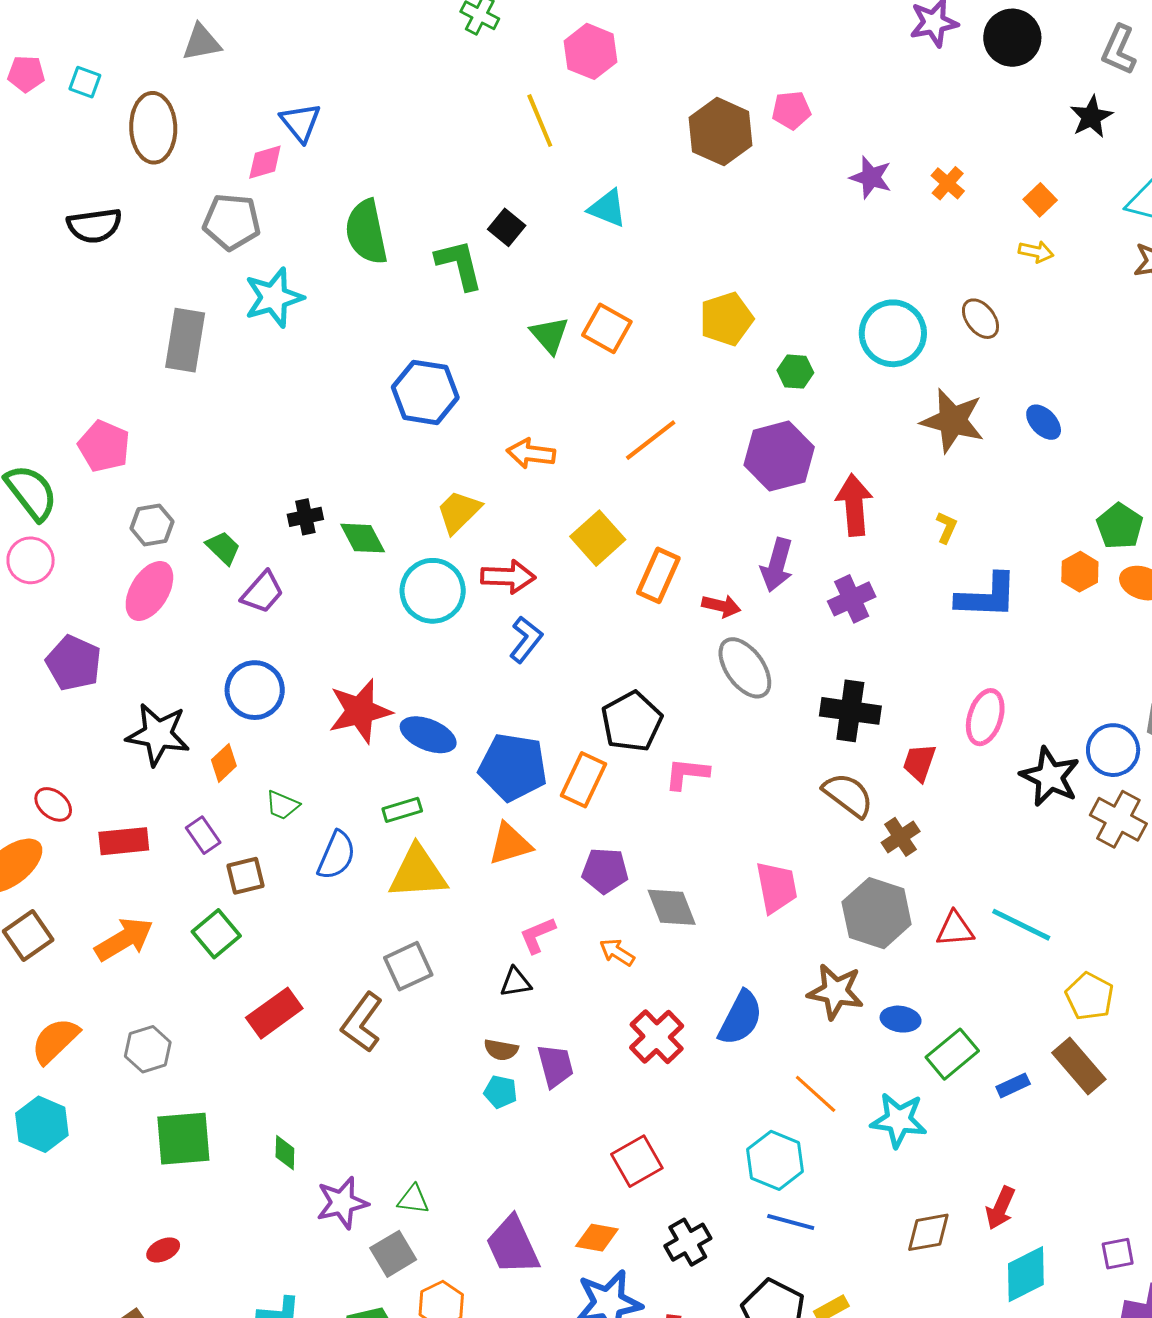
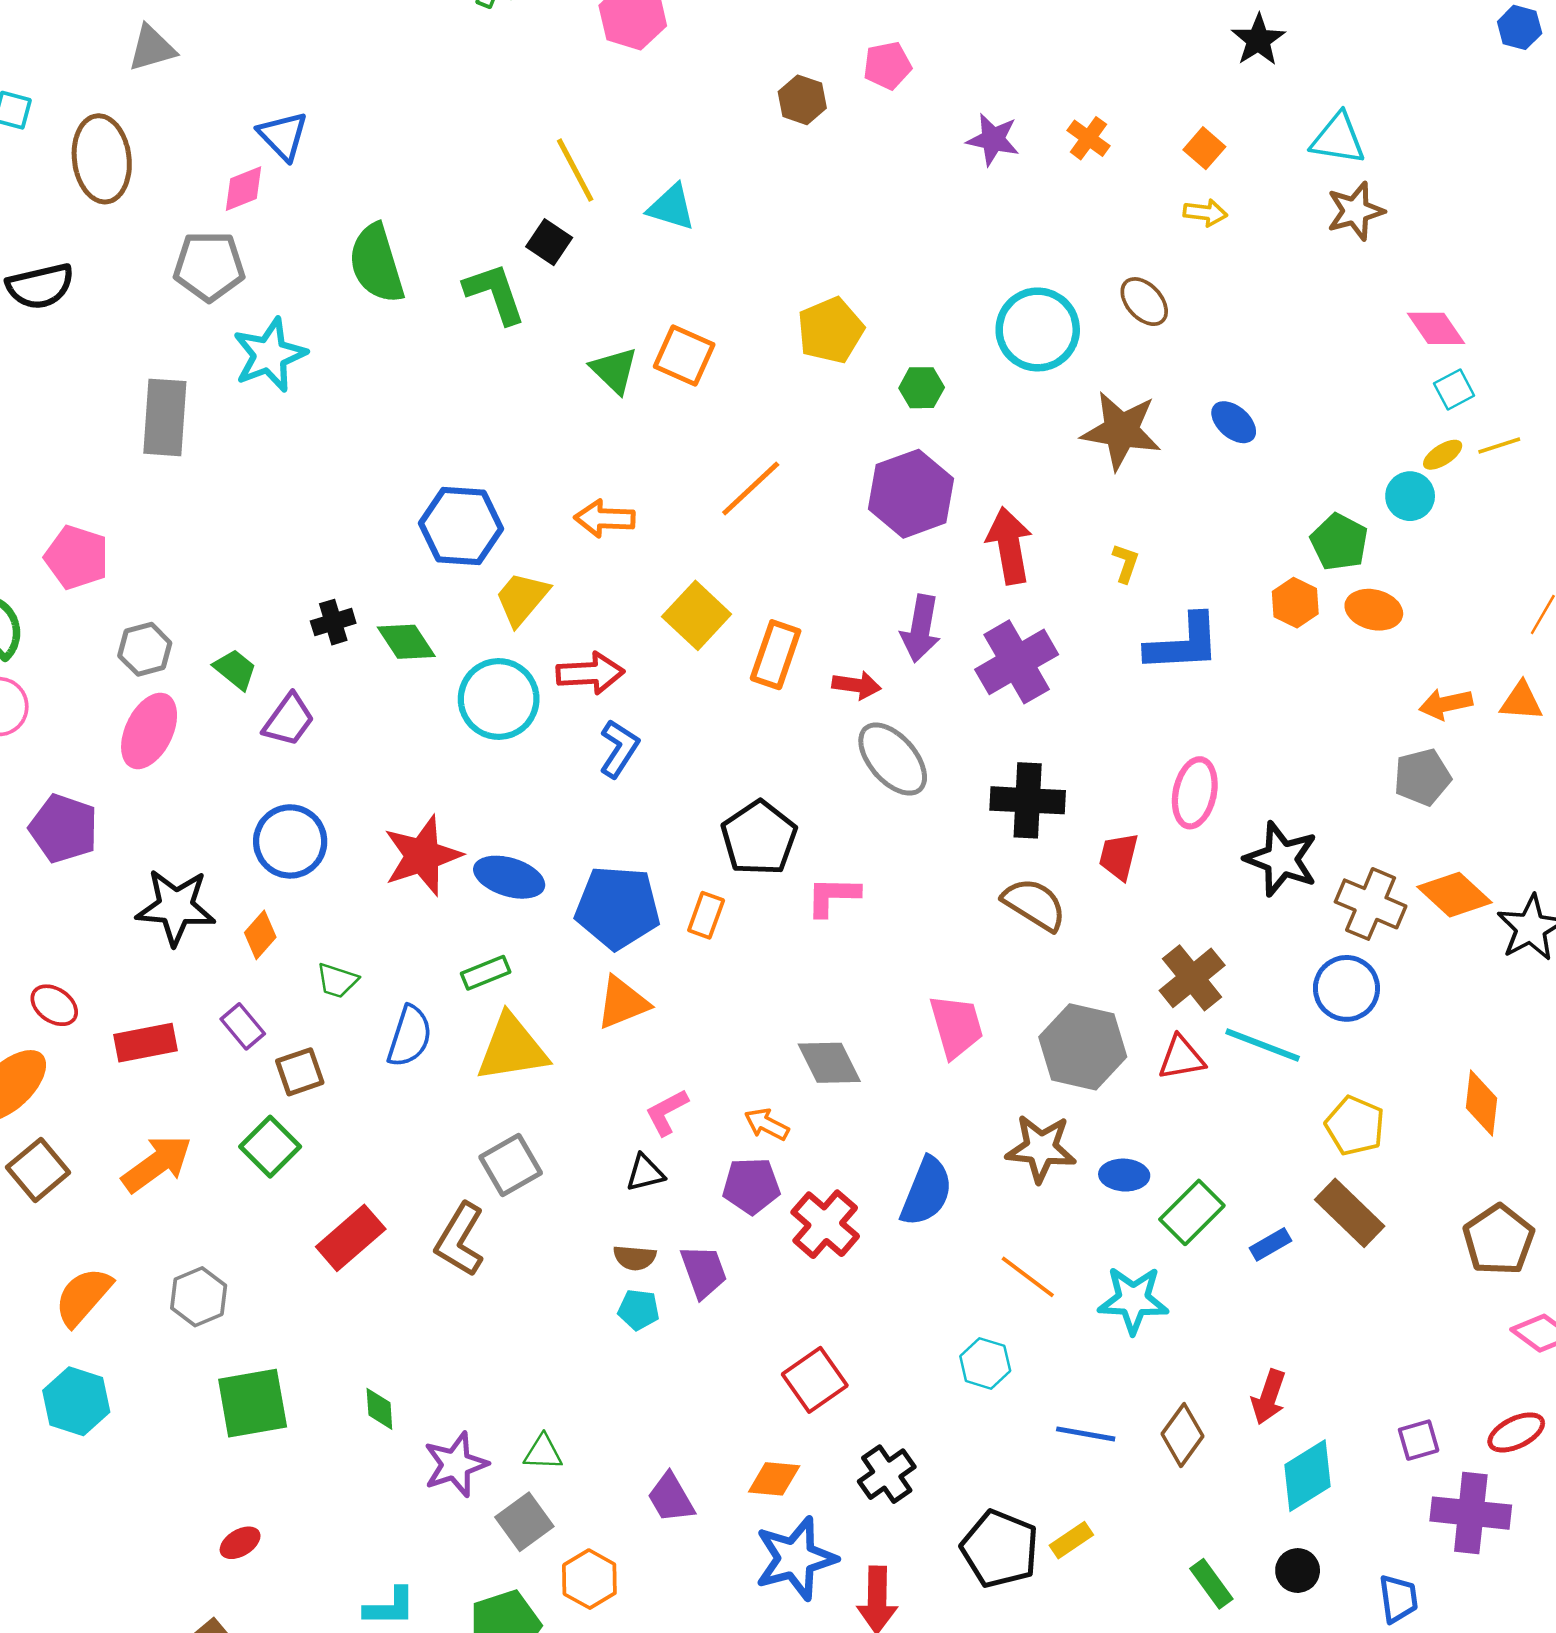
yellow line: (540, 121) -> (575, 170), moved
brown hexagon: (720, 132) -> (802, 100), size x0.6
blue hexagon: (425, 392) -> (461, 526), moved
purple cross: (852, 599) -> (1017, 662), size x1.4
blue circle: (1113, 750) -> (1346, 988), moved
orange rectangle: (584, 780) -> (706, 915), size x0.7
brown cross: (901, 837) -> (1192, 978), moved, size x1.4
purple pentagon: (605, 871) -> (751, 1186), moved
cyan hexagon: (775, 1160) -> (985, 1363), size x0.7
blue line: (791, 1222) -> (1086, 1434), moved
brown diamond: (928, 1232) -> (1183, 1435), turned -39
purple trapezoid: (513, 1245) -> (671, 1498), size x0.7

